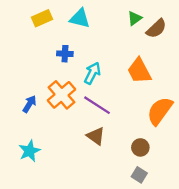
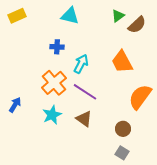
yellow rectangle: (42, 18) -> (17, 16), moved
blue arrow: (29, 104) -> (15, 105), moved
cyan star: (29, 151) -> (52, 115), moved

